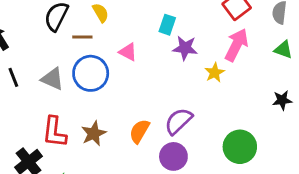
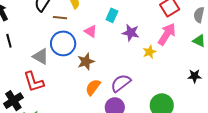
cyan rectangle: (167, 25) -> (112, 15), moved
gray triangle: (52, 79) -> (41, 56), moved
red L-shape: (54, 132) -> (34, 82), turned -30
brown star: (94, 133) -> (86, 62), moved

